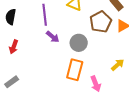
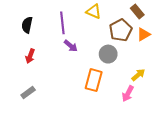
gray circle: (79, 43) -> (108, 54), moved
pink arrow: (96, 84) -> (128, 94), moved, turned 49

